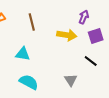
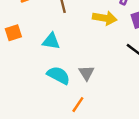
gray triangle: (71, 80) -> (86, 73), moved

